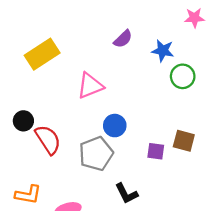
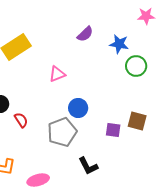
pink triangle: (90, 86) -> (57, 74), size x0.7
red semicircle: (48, 140) -> (21, 120), size x0.6

